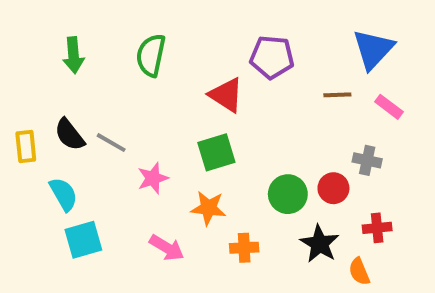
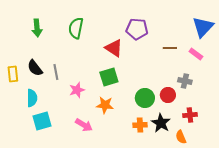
blue triangle: (373, 49) -> (203, 27), moved
gray line: (111, 143) -> (56, 72), turned 49
cyan semicircle: (64, 194) -> (32, 98), turned 30
orange cross: (244, 248) -> (140, 125), moved

